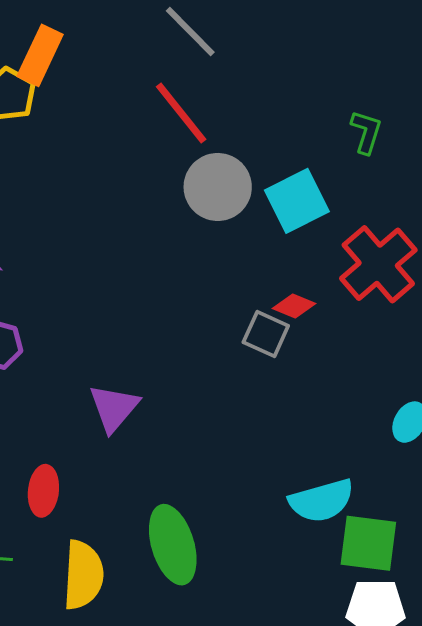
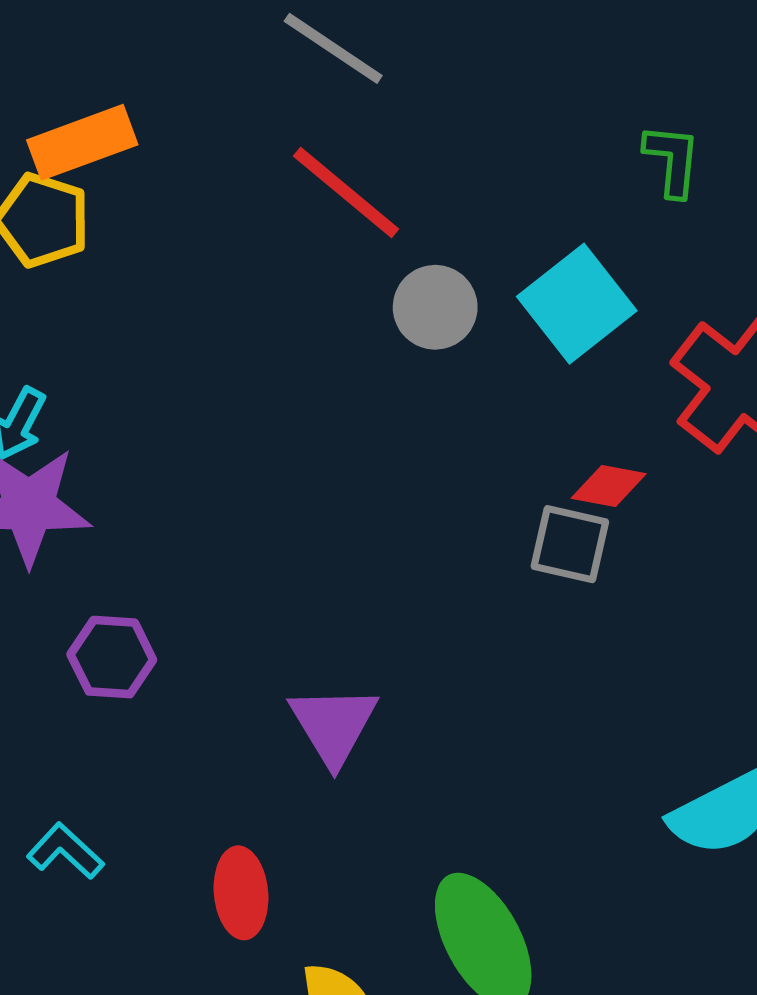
orange rectangle: (40, 55) -> (82, 142), turned 56
gray circle: (218, 187) -> (435, 307), size x0.7

